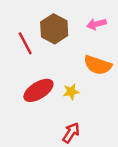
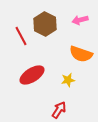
yellow star: (71, 92) -> (68, 80), moved

